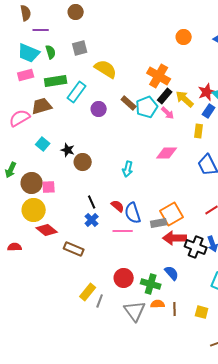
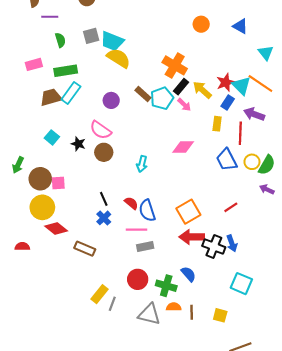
cyan trapezoid: (29, 53) -> (112, 41), moved
cyan rectangle: (77, 92) -> (71, 93), moved
pink semicircle: (20, 118) -> (101, 130), moved, turned -115
brown circle: (83, 162) -> (104, 152), moved
gray rectangle: (159, 223) -> (145, 247), moved
gray triangle: (135, 311) -> (149, 314), turned -40

